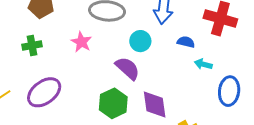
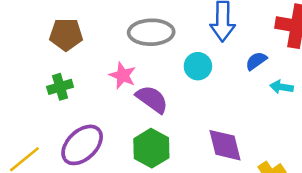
blue semicircle: (186, 42) -> (256, 61), turned -42
purple semicircle: (127, 68) -> (152, 99), moved
green hexagon: (113, 103) -> (151, 148), moved

